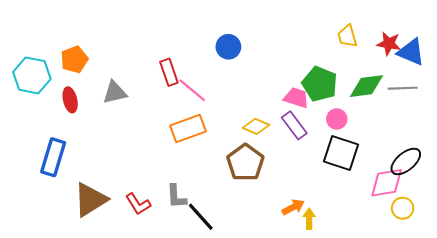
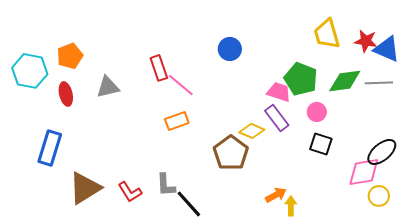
yellow trapezoid: (347, 36) -> (327, 34), size x1.4
blue circle: (228, 47) -> (230, 49), moved
yellow diamond: (256, 126) -> (252, 131), moved
orange rectangle: (188, 129) -> (177, 121), size x0.7
black square: (341, 153) -> (321, 144), size x0.7

